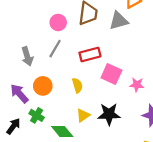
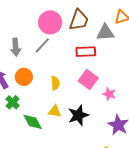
pink circle: (58, 22) -> (50, 22), size x1.5
red rectangle: (90, 55) -> (86, 52), moved
black star: (109, 114) -> (78, 115), turned -30
yellow triangle: (83, 115) -> (55, 111), turned 32

